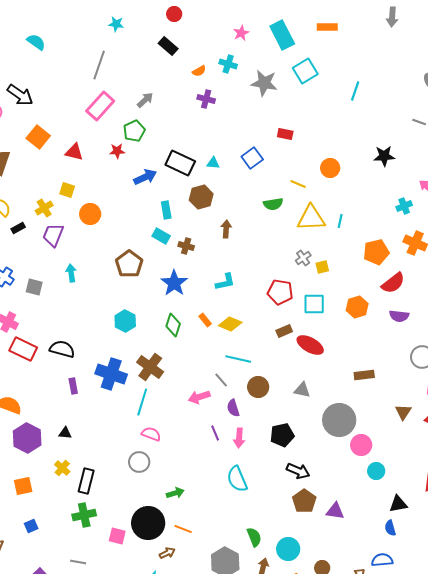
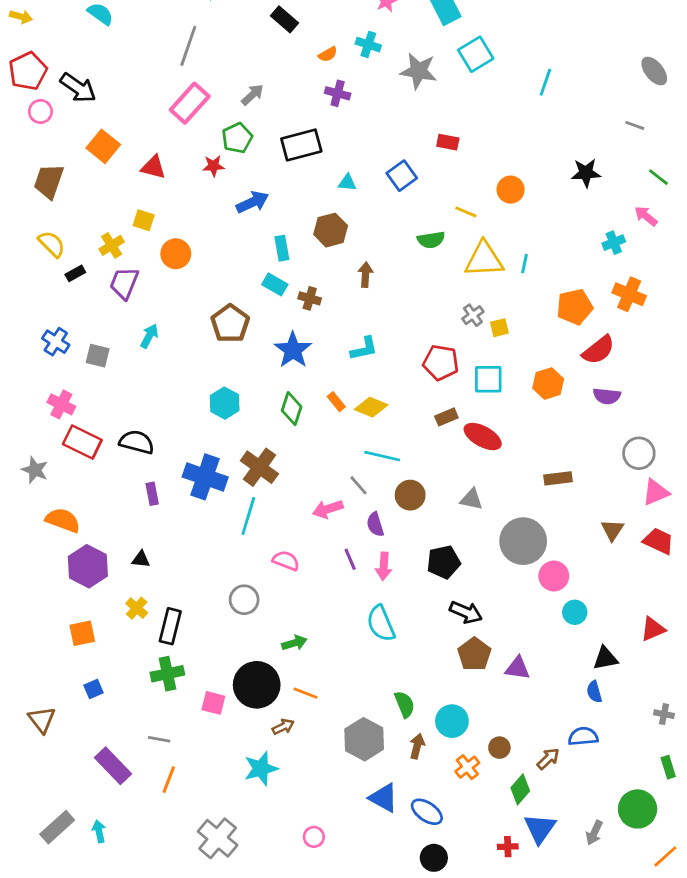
black rectangle: (180, 163) -> (301, 145), moved, turned -40
cyan arrow: (71, 273) -> (149, 336), turned 36
pink semicircle: (151, 434) -> (286, 561), moved

